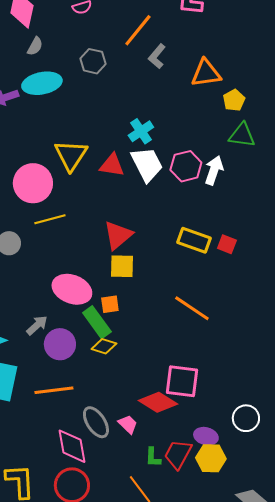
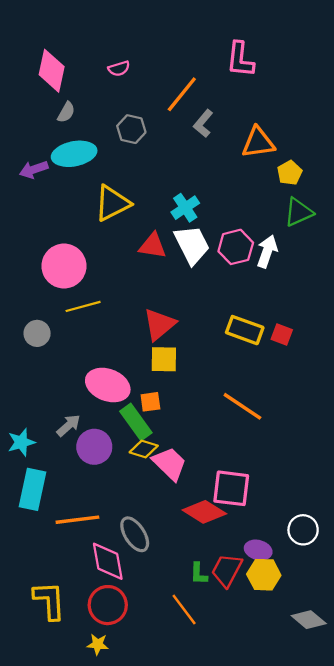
green triangle: (242, 135) -> (299, 212), turned -32
yellow triangle: (71, 155) -> (112, 203), moved, turned 30
orange line: (54, 390) -> (77, 520), moved
pink trapezoid: (128, 424) -> (169, 464), moved, size x1.6

